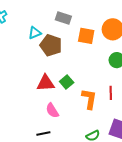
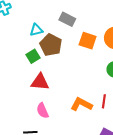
green square: (67, 82) -> (33, 56), moved
orange L-shape: (89, 99) -> (81, 104), turned -80

